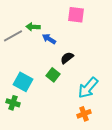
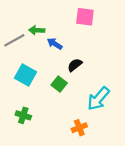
cyan square: (23, 82) -> (26, 75), moved
green cross: (13, 103) -> (23, 115), moved
orange cross: (84, 114) -> (79, 128), moved

